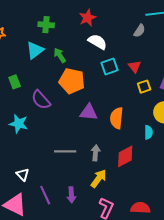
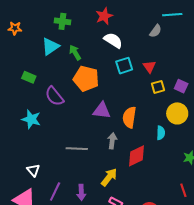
green rectangle: (15, 82) -> (29, 77), turned -48
gray arrow: (96, 153) -> (112, 141), moved
purple line: (45, 195) -> (55, 192), turned 48

